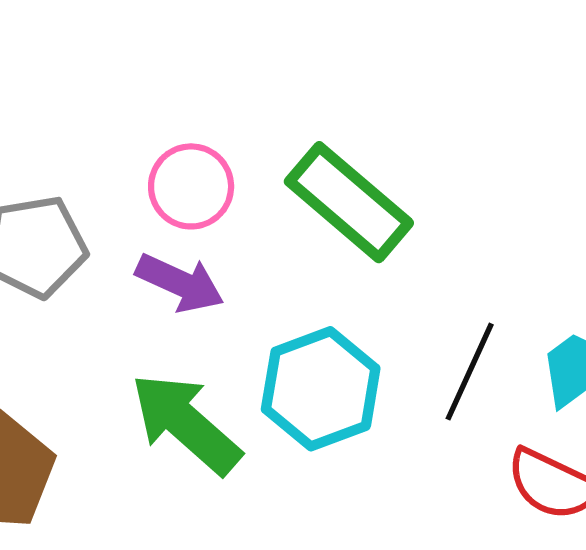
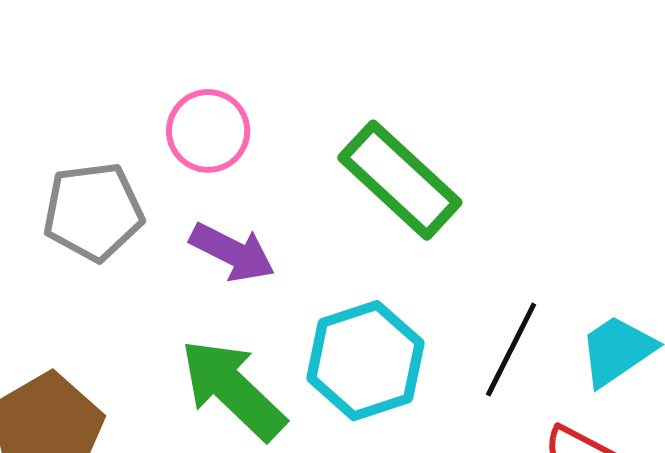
pink circle: (191, 186) -> (208, 131), moved

